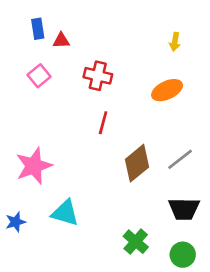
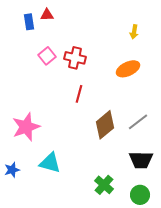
red triangle: (61, 40) -> (47, 15), moved
pink square: (39, 76) -> (47, 56), moved

